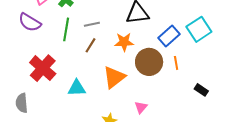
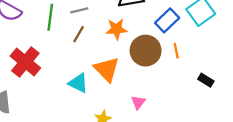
orange triangle: (114, 77) -> (107, 69), turned -35
cyan triangle: (77, 88) -> (78, 83), moved, turned 30

